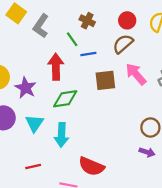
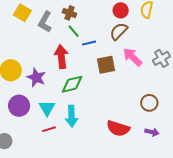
brown cross: (87, 21) -> (69, 13), moved
purple arrow: (147, 152) -> (152, 132), moved
red line: (33, 166) -> (49, 129), moved
red semicircle: (91, 166) -> (118, 128), moved

